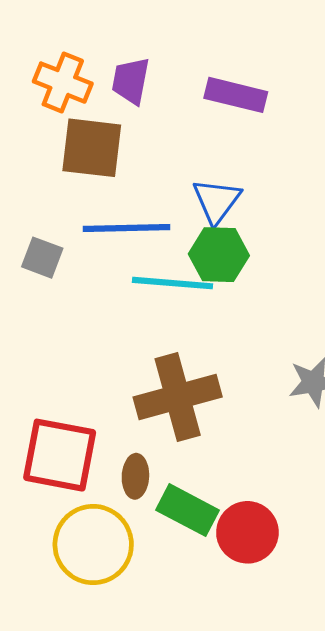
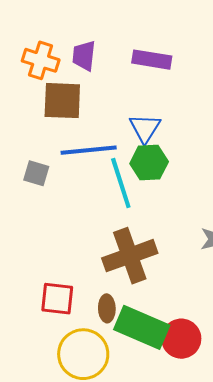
cyan line: (173, 283) -> (121, 183), turned 72
red square: (60, 455) -> (57, 299), size x0.7
green rectangle: (188, 510) -> (142, 327), size x1.4

